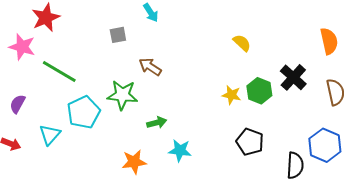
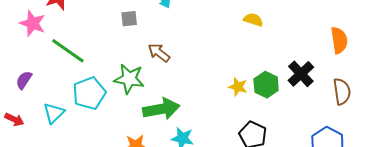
yellow semicircle: (242, 43) -> (253, 20), moved, turned -30
green arrow: (157, 123) -> (161, 109), size x1.8

